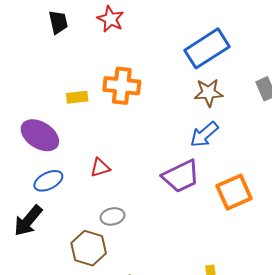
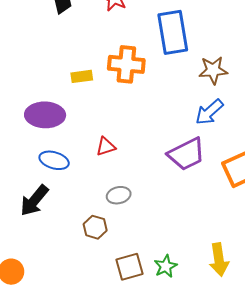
blue rectangle: (207, 48) -> (173, 32), moved, turned -66
purple ellipse: (40, 135) -> (45, 115), turned -30
blue ellipse: (48, 181) -> (54, 160), turned 44
brown hexagon: (89, 248) -> (95, 227), size x0.7

